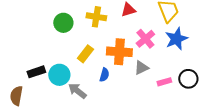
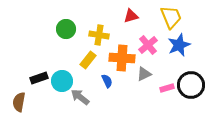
yellow cross: (96, 17) -> (99, 35), moved
blue semicircle: (104, 75) -> (107, 81), turned -40
black circle: (188, 79) -> (191, 85), size x1.4

